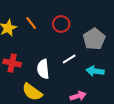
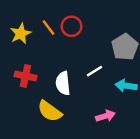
red circle: (61, 24) -> (72, 26), moved

